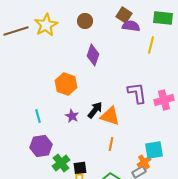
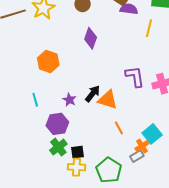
orange hexagon: (66, 84) -> (48, 61), moved
orange line: (111, 144) -> (119, 128), moved, turned -40
purple hexagon: (41, 146) -> (57, 124), moved
cyan square: (154, 150) -> (152, 134), turned -30

